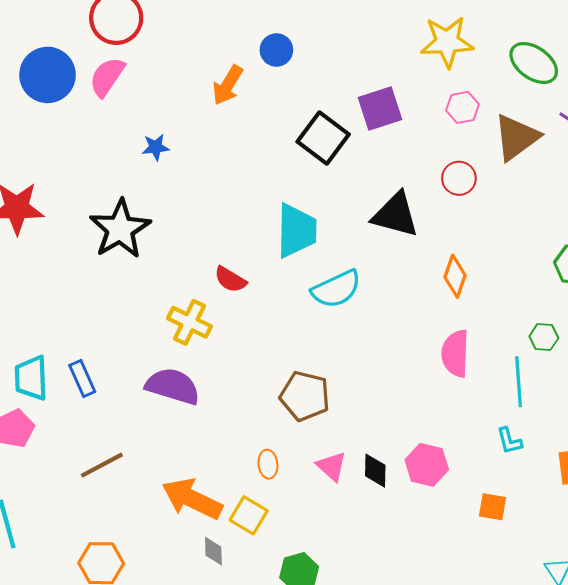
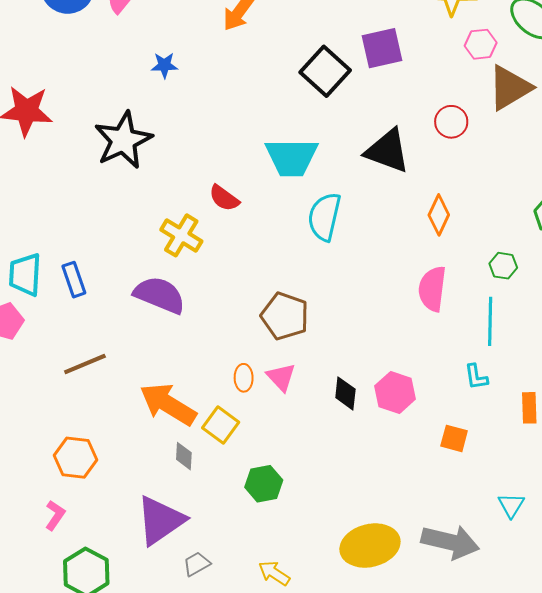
pink hexagon: (463, 107) -> (481, 44), moved
cyan trapezoid: (297, 231) -> (292, 157), turned 84
cyan semicircle: (336, 289) -> (324, 217), turned 123
green hexagon: (544, 337) -> (503, 266), moved
pink triangle: (332, 466) -> (281, 377), moved

